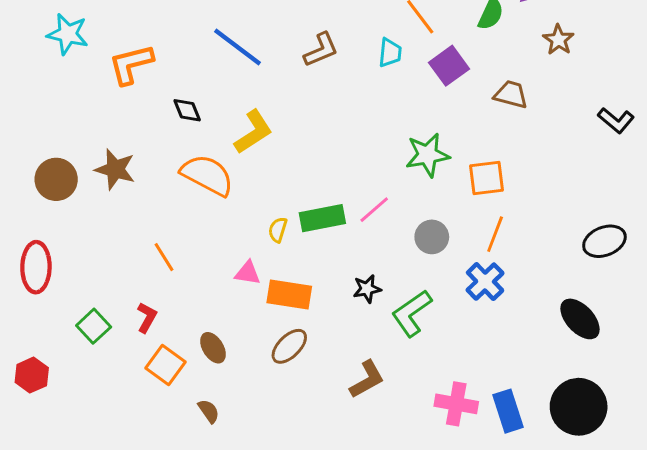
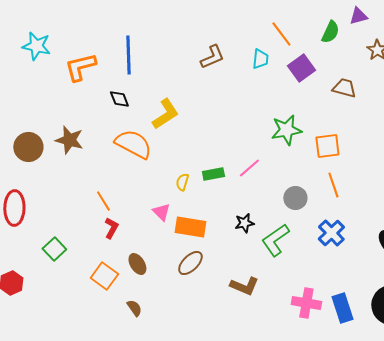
blue line: (237, 47) -> (128, 55), moved, turned 51
green rectangle: (322, 218) -> (213, 174), size x0.7
orange line: (495, 234) -> (333, 185), turned -40
gray circle: (432, 237) -> (295, 198), moved
pink triangle: (248, 273) -> (161, 212), turned 36
blue cross: (485, 282) -> (331, 233), moved
red L-shape: (147, 318) -> (111, 228), moved
brown L-shape: (367, 379) -> (244, 286), turned 52

